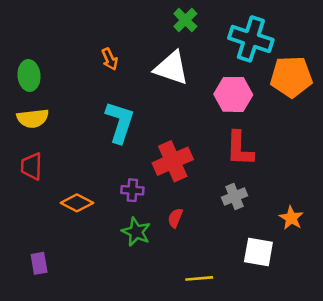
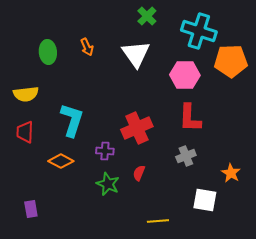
white triangle: (171, 68) -> (136, 54), turned 36
green ellipse: (29, 75) -> (48, 52), moved
cyan L-shape: (120, 122) -> (72, 120), moved

